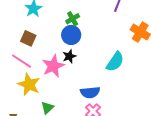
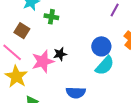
green cross: (73, 19) -> (51, 17), moved, turned 32
blue circle: (71, 35) -> (101, 46), moved

